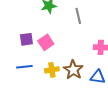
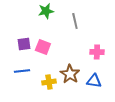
pink square: (46, 42) -> (43, 47), turned -35
yellow cross: (52, 70) -> (49, 82), moved

